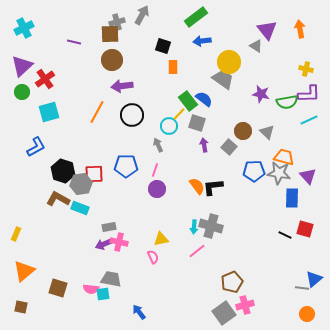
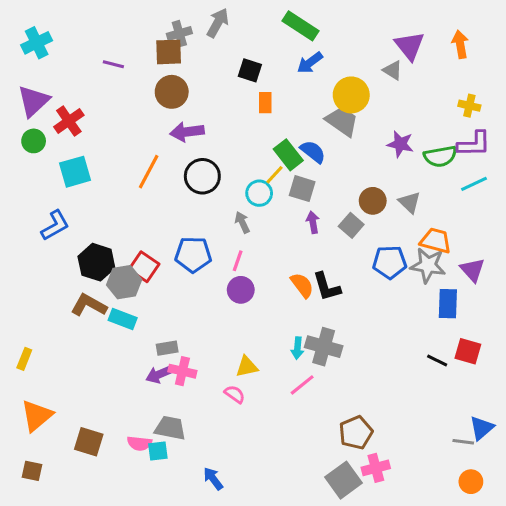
green rectangle: (196, 17) -> (301, 26), turned 70
blue arrow: (202, 41) -> (310, 63), turned -30
red square: (94, 174) -> (144, 267), turned 36
black L-shape: (213, 187) -> (327, 287), turned -100
pink semicircle: (153, 257) -> (235, 394), turned -32

